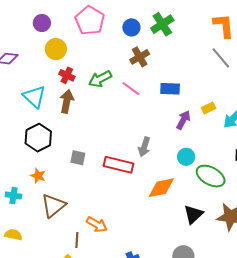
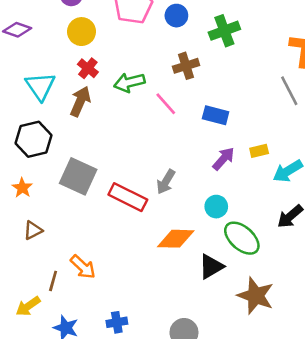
blue circle: (131, 27) -> (176, 16), moved
gray square: (78, 158) -> (78, 176), size x1.8
brown triangle: (53, 206) -> (33, 230), size x0.6
black triangle: (193, 214) -> (211, 267), moved

